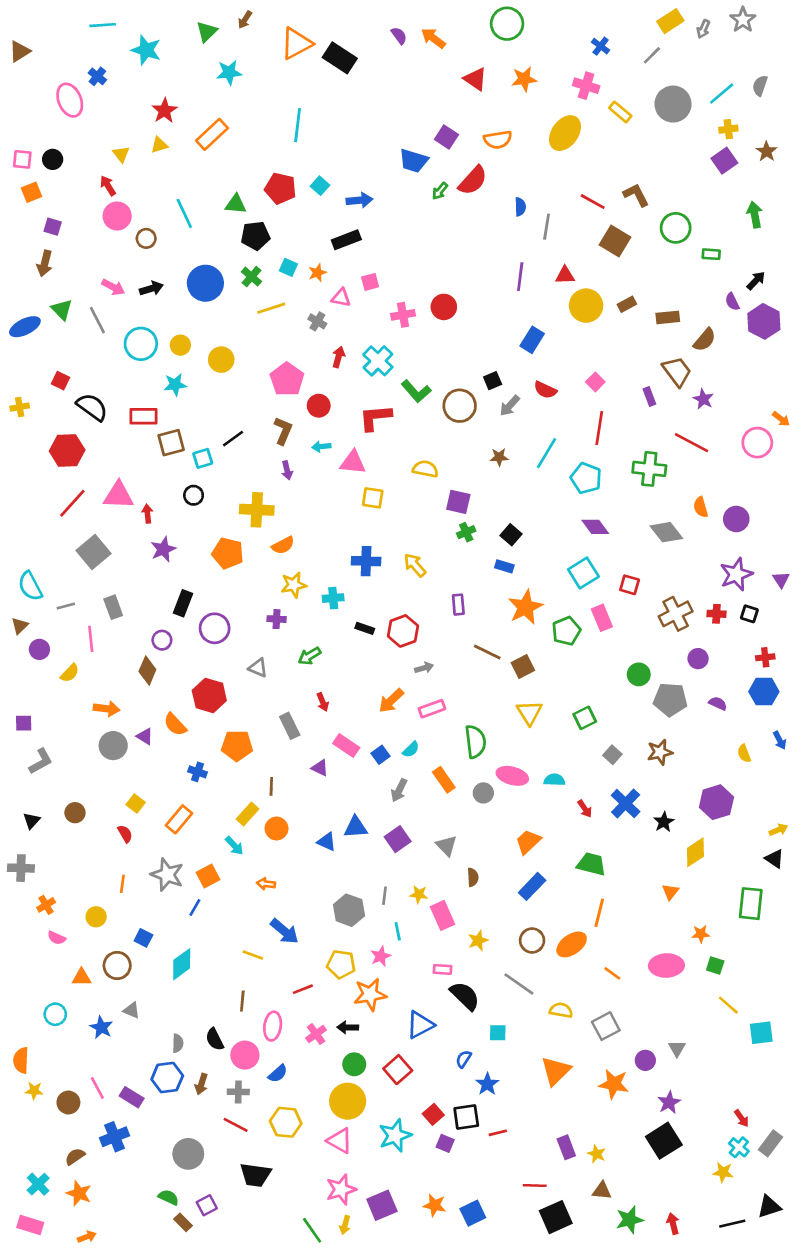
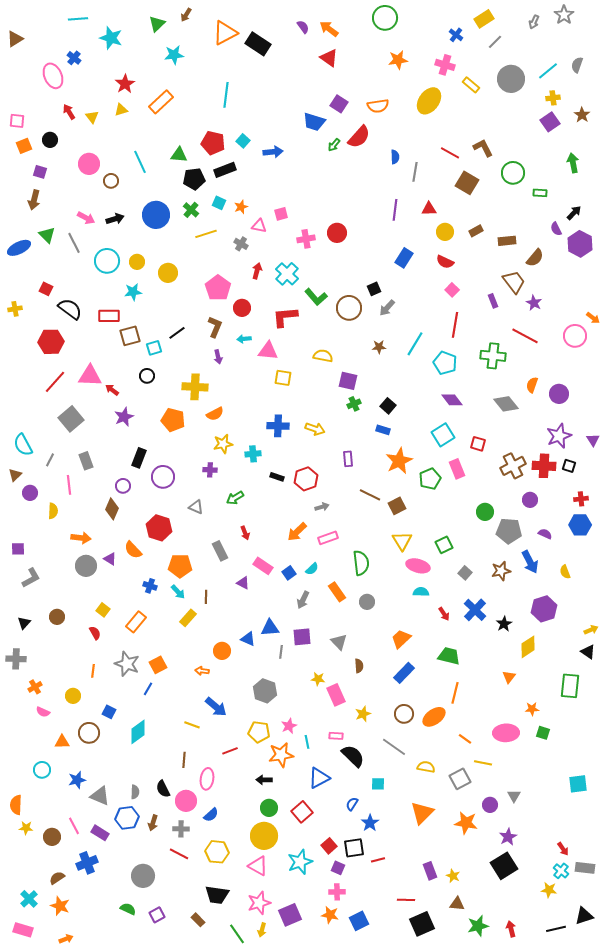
yellow rectangle: (670, 21) -> (484, 19), moved
red triangle: (475, 79) -> (329, 58), moved
black circle: (53, 159) -> (50, 140), moved
red arrow: (108, 186) -> (69, 112), moved
black rectangle: (346, 240) -> (225, 170), moved
yellow circle: (586, 306) -> (445, 232), size x0.7
red semicircle: (545, 390) -> (445, 262), moved
orange semicircle: (701, 507) -> (532, 385), turned 35
red arrow: (147, 514) -> (112, 390), turned -48
yellow arrow: (415, 565) -> (315, 429), turned 150
gray line: (66, 606) -> (50, 460), turned -48
red cross: (716, 614) -> (544, 466), size x1.6
yellow semicircle: (70, 673) -> (53, 511), turned -42
blue arrow: (780, 740) -> (530, 562), moved, size x1.6
pink ellipse: (512, 776) -> (418, 566), moved
orange circle: (277, 829) -> (222, 651), moved
purple square: (398, 839) -> (302, 637), turned 30
cyan arrow: (234, 846) -> (178, 592), moved
gray line: (385, 896) -> (281, 652), moved
cyan line: (398, 931) -> (307, 742), moved
yellow line: (728, 1005) -> (483, 763), moved, turned -30
gray triangle: (132, 1010) -> (100, 796), moved, size x1.5
blue star: (101, 1027) -> (77, 780), turned 30
pink cross: (316, 1034) -> (337, 892), moved, turned 35
gray rectangle: (770, 1143) -> (585, 868), turned 60
black trapezoid: (255, 1175) -> (217, 895), moved
brown rectangle: (183, 1222) -> (198, 920), moved

